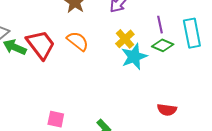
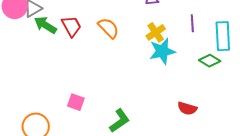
red trapezoid: (41, 45) -> (71, 26), size x0.7
green diamond: (163, 45) -> (210, 61), moved

